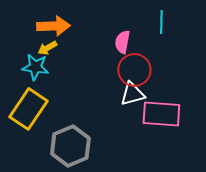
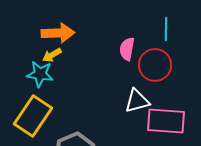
red circle: (134, 70) -> (155, 65), moved

